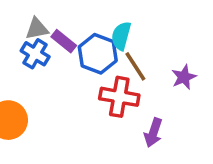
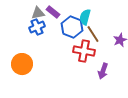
purple rectangle: (64, 41) -> (53, 12), moved
blue cross: (35, 54) -> (37, 27), turned 35

